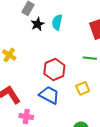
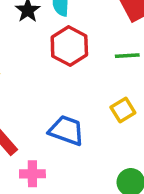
red hexagon: (54, 69) -> (69, 46), moved

